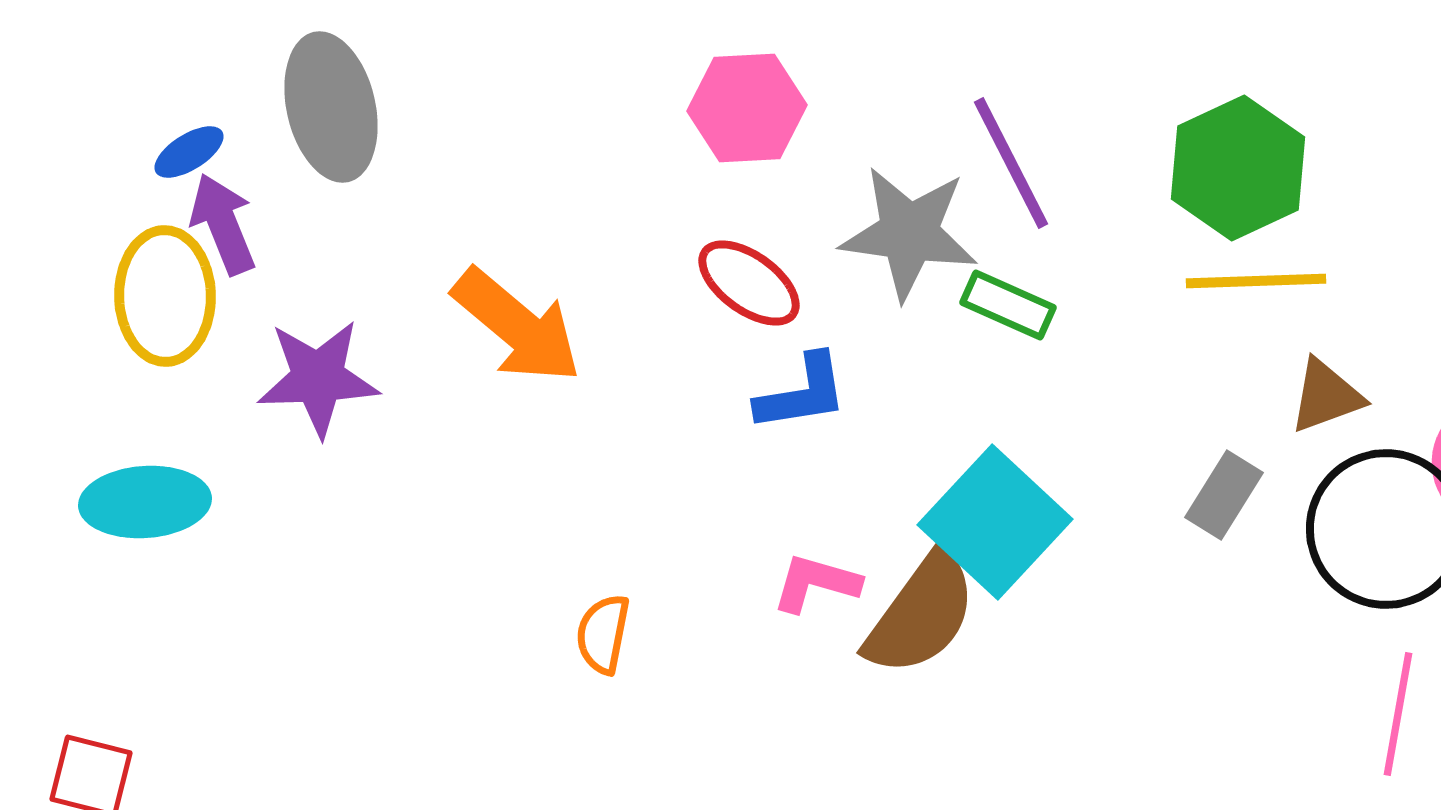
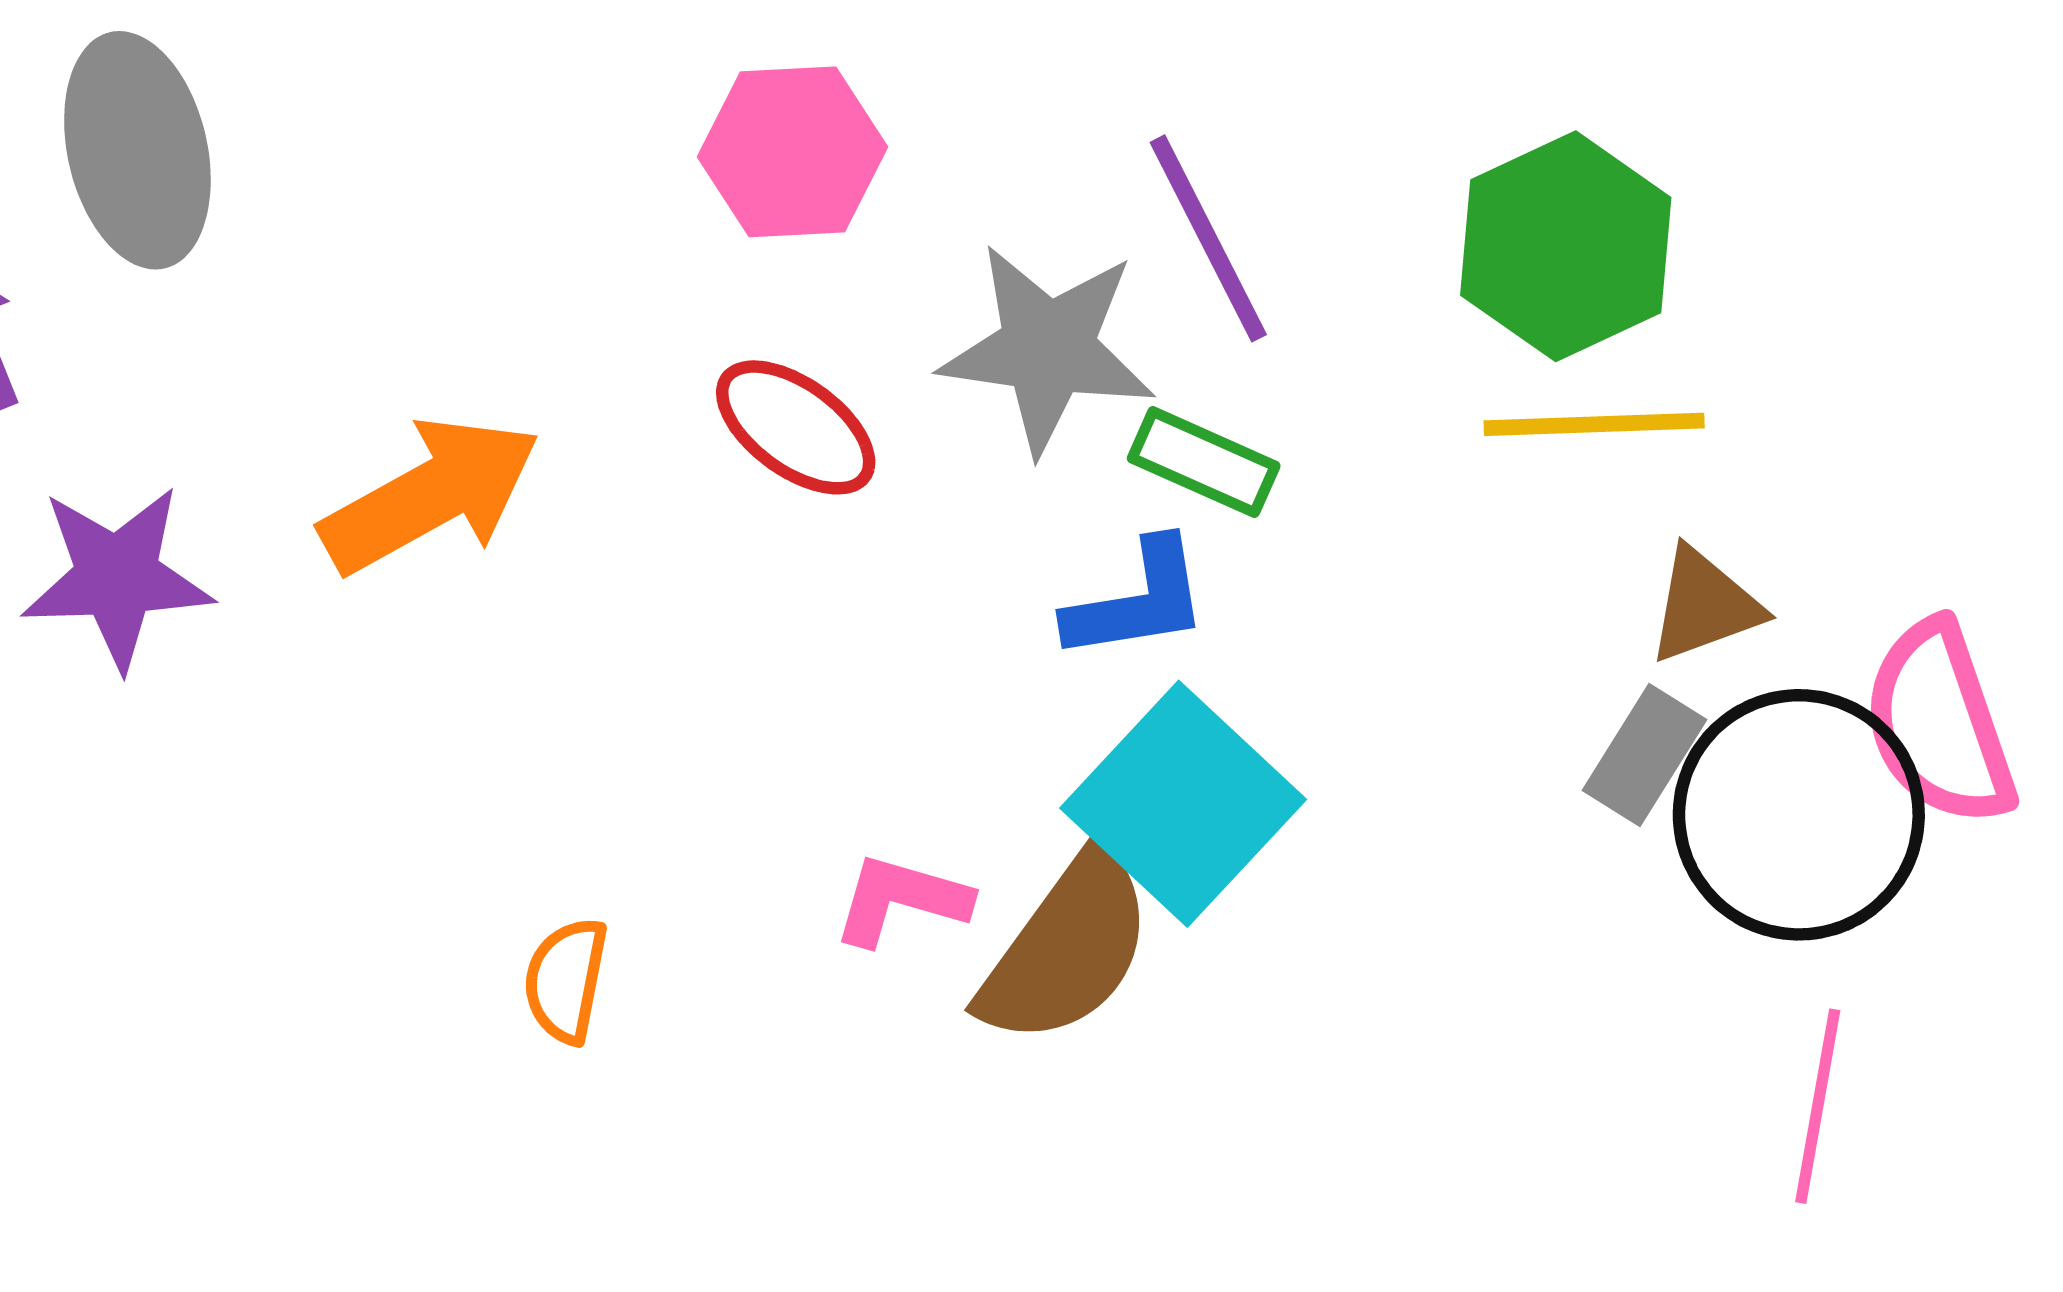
orange arrow: (517, 326) -> (430, 495), turned -69
blue L-shape: (802, 393) -> (1137, 601), moved
gray rectangle: (1224, 495) -> (1645, 755), moved

